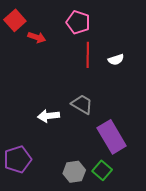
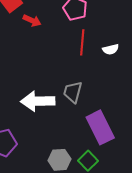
gray trapezoid: (82, 104) -> (73, 92), turned -110
white arrow: (49, 116) -> (38, 101), size x1.5

